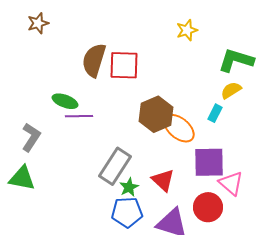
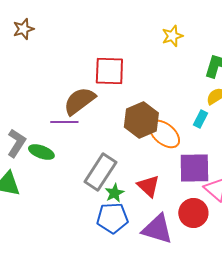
brown semicircle: (94, 60) -> (79, 101), moved, turned 36
green ellipse: (65, 101) -> (41, 152), moved

